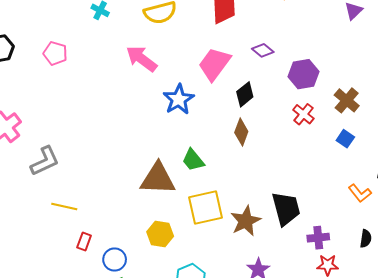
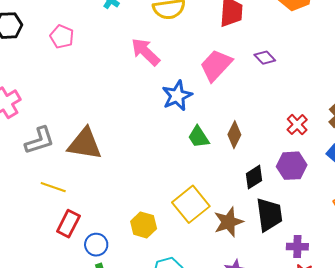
purple hexagon: (303, 74) -> (292, 166), moved
black diamond: (245, 94) -> (254, 177), moved
green trapezoid: (193, 160) -> (199, 137), moved
brown triangle: (158, 179) -> (85, 144), moved
yellow square: (205, 207) -> (191, 204), turned -33
red rectangle: (84, 242) -> (68, 224), size x1.5

